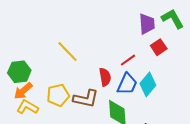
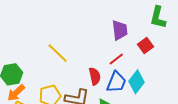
green L-shape: (173, 19) -> (158, 17), turned -135
purple trapezoid: (147, 24) -> (120, 30), moved

